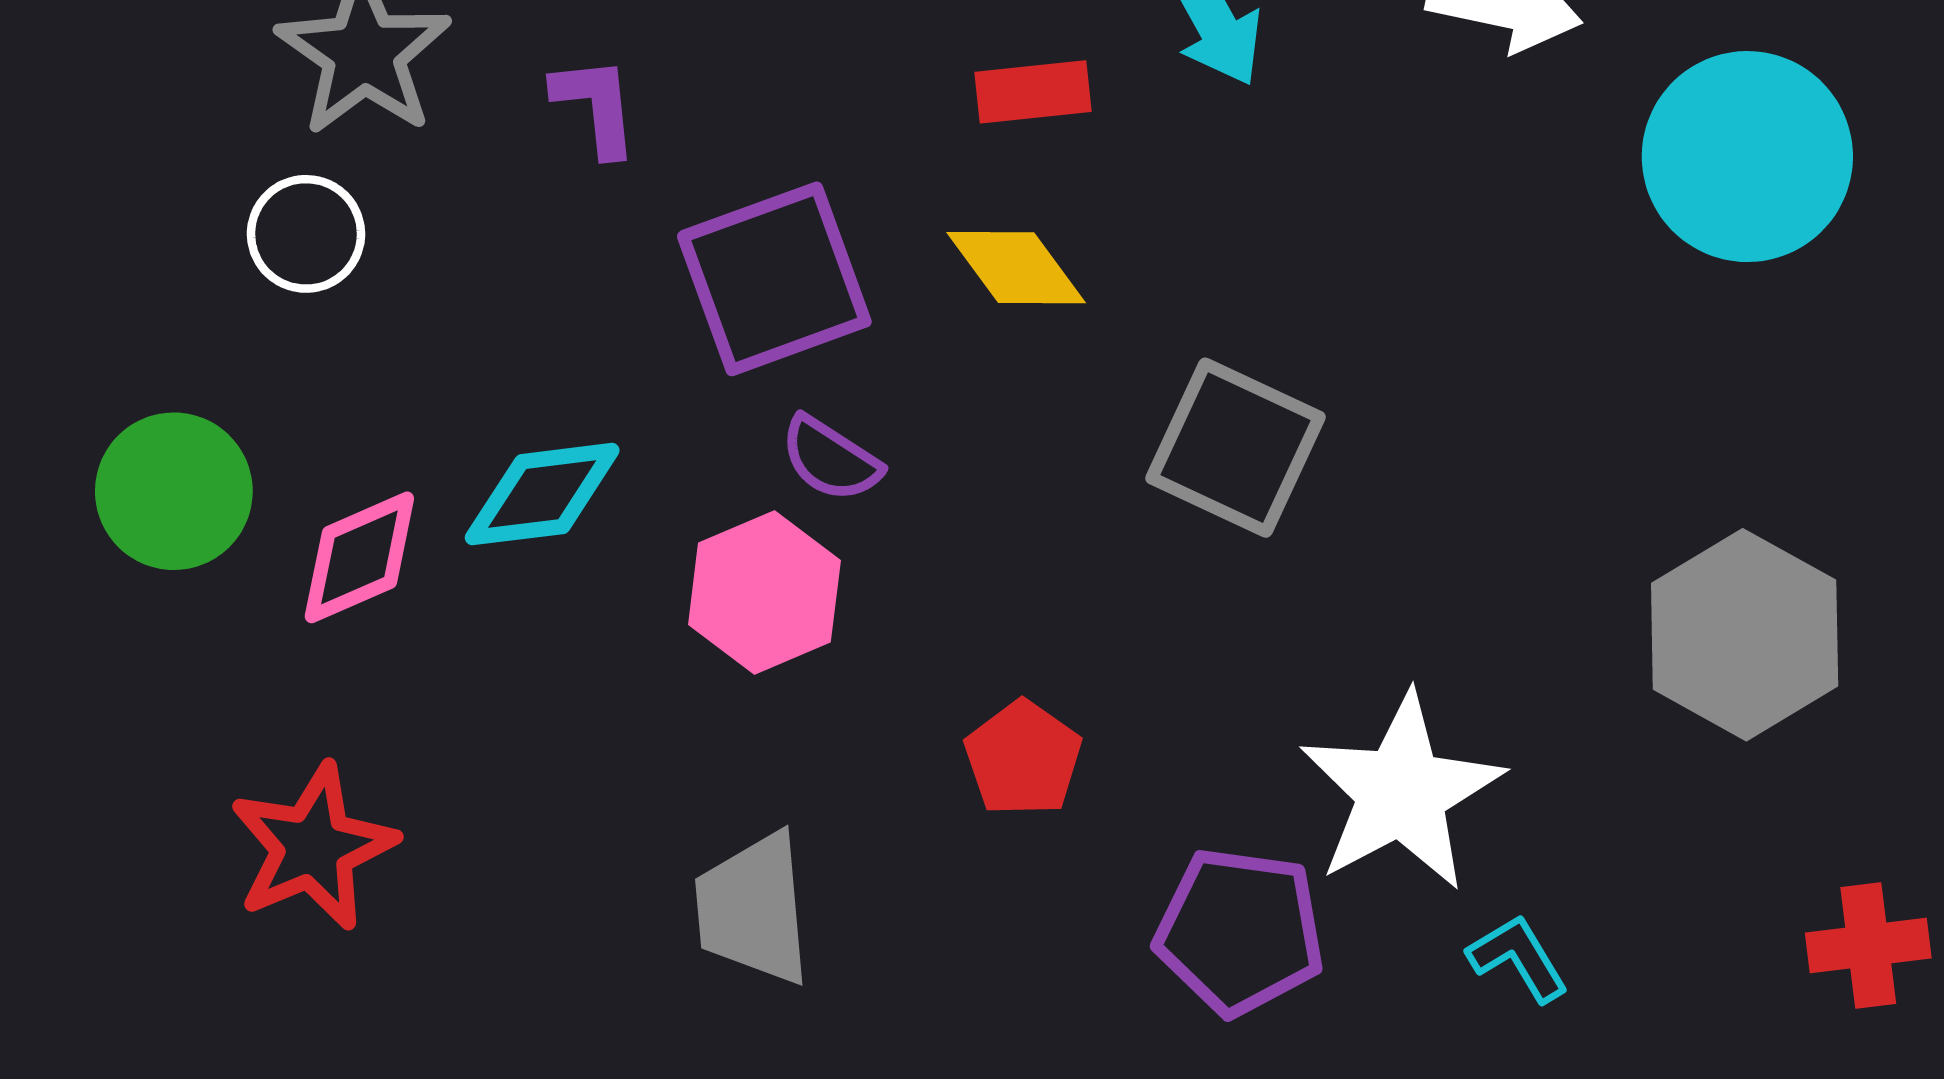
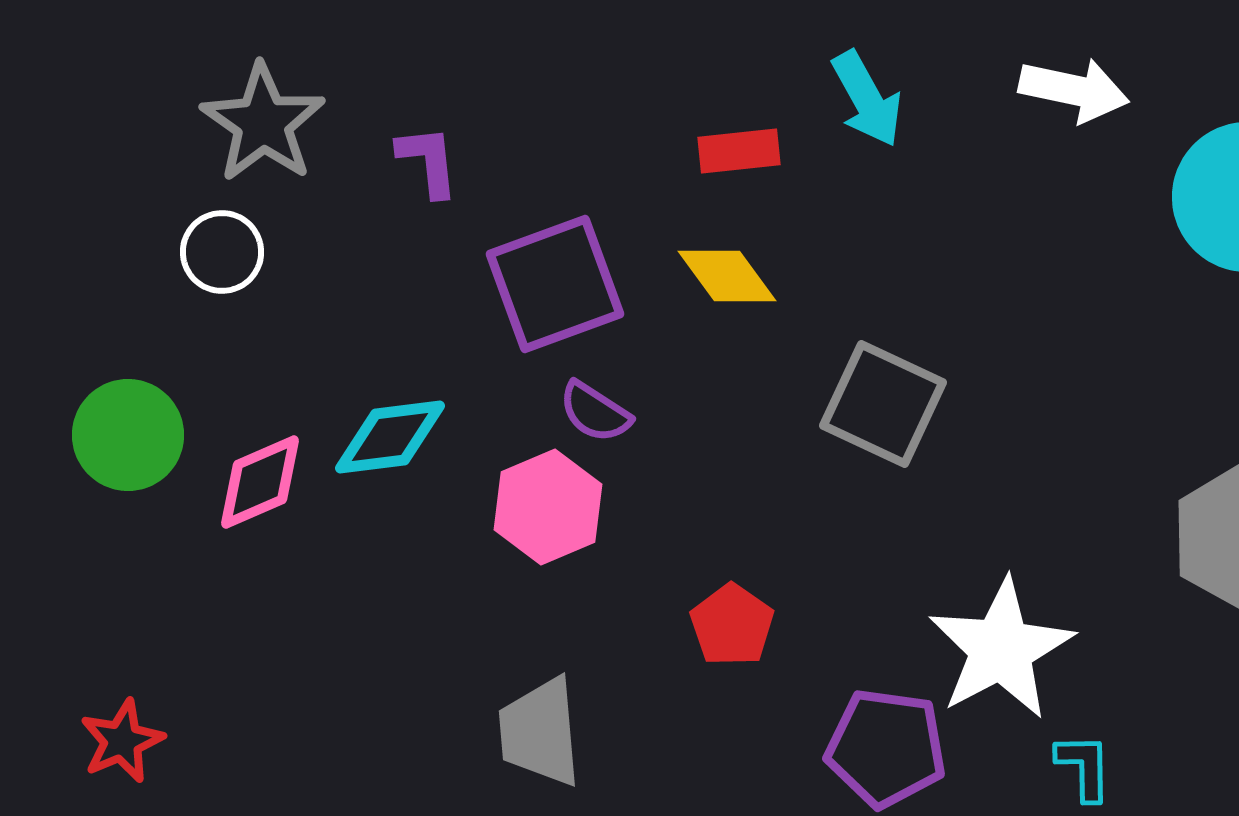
red star: (313, 847) -> (122, 741), moved, size x0.7
cyan L-shape: (1518, 958) -> (1084, 767), turned 30

